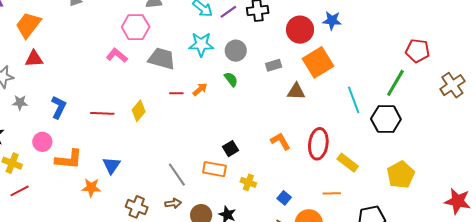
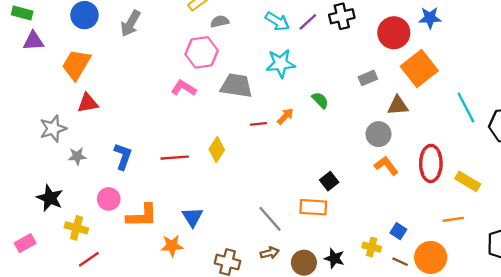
gray circle: (236, 51) -> (379, 134), moved
yellow cross: (248, 182) -> (372, 247), moved

